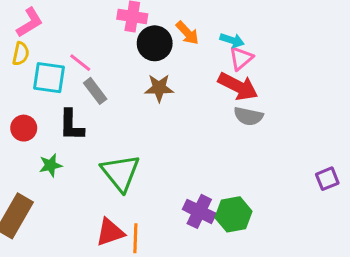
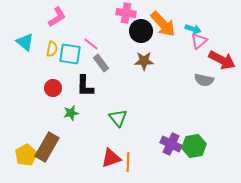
orange arrow: (187, 33) -> (163, 24), size x1.6
yellow semicircle: (21, 54) -> (52, 49), moved
red arrow: (238, 86) -> (222, 60), moved
green triangle: (120, 173) -> (118, 118), size x0.7

